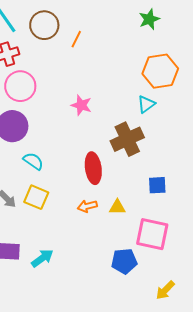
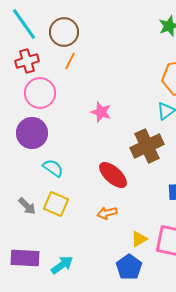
orange line: (76, 39) -> (70, 61), moved
red ellipse: (93, 168) -> (113, 175), turned -40
yellow triangle: (117, 207) -> (139, 239), moved, turned -30
blue pentagon: (124, 261) -> (129, 267), moved, turned -30

